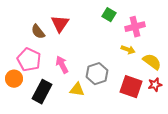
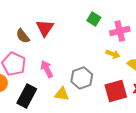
red square: (131, 87) -> (116, 91), turned -35

